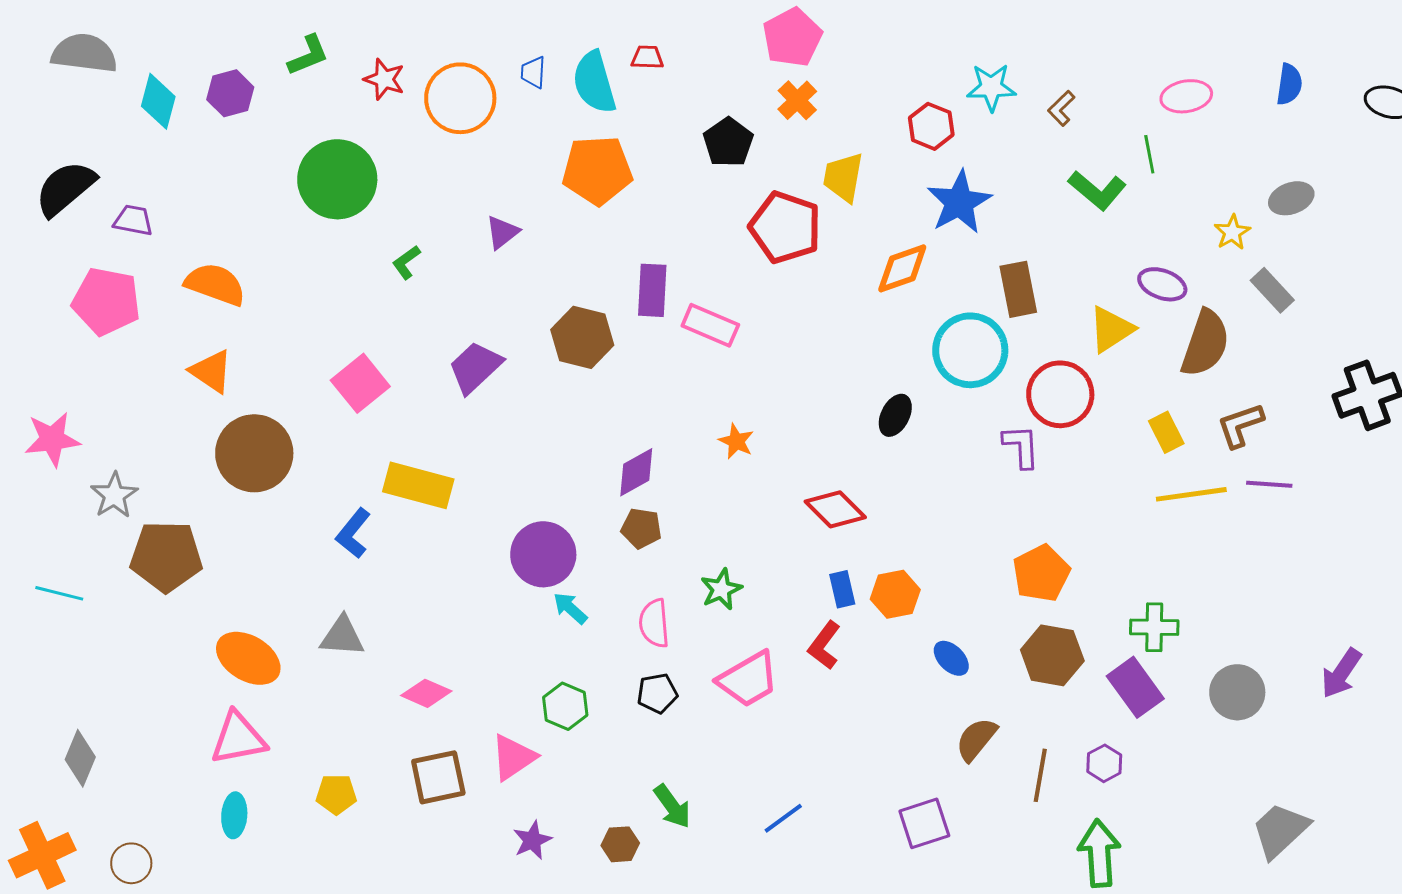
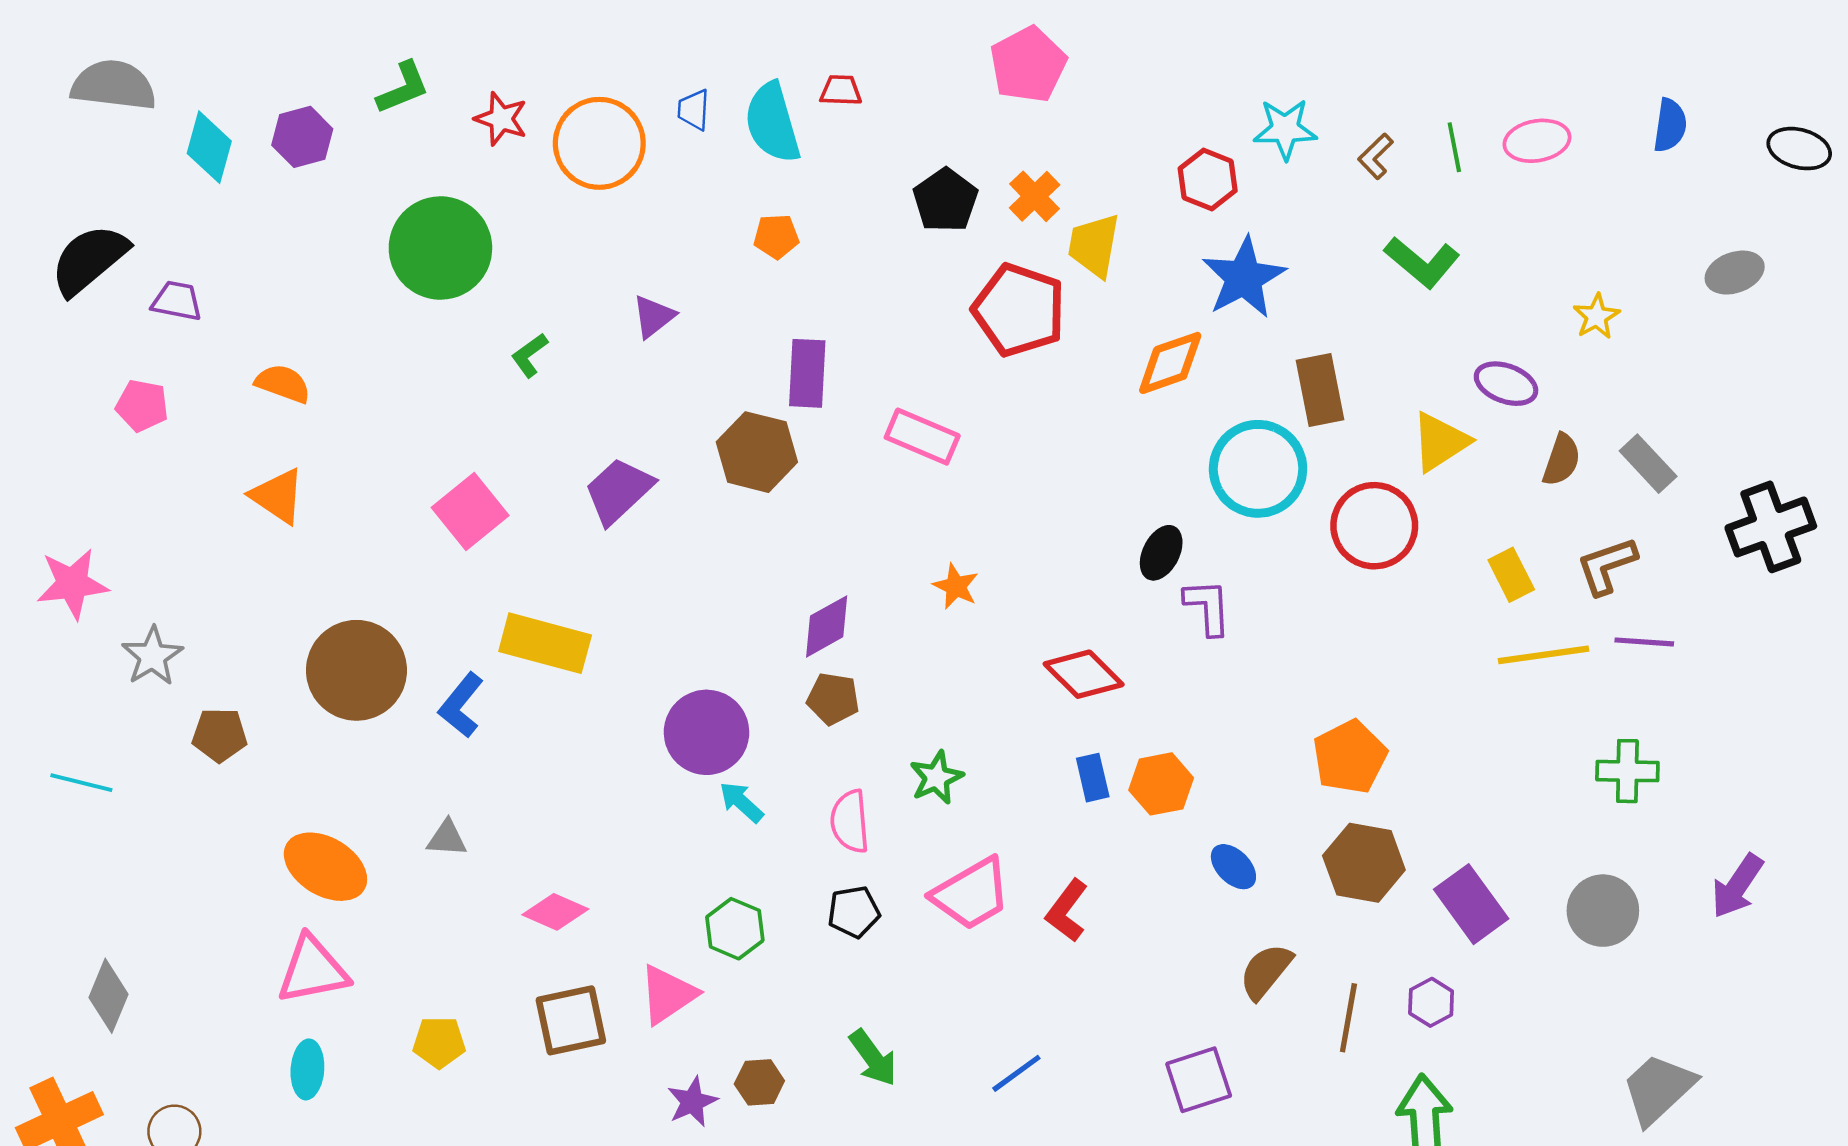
orange cross: (797, 100) -> (1035, 196), moved
green line: (1149, 154) -> (1454, 147), moved
orange pentagon: (597, 170) -> (776, 236), size x0.5
gray ellipse: (1291, 198) -> (1735, 273), moved
orange semicircle: (215, 284) -> (283, 384), size x0.7
purple rectangle: (652, 290) -> (807, 373), moved
gray rectangle: (1272, 290) -> (1648, 464), moved
pink pentagon: (106, 301) -> (142, 406), size x0.6
brown semicircle: (1205, 343) -> (1562, 460), size x0.6
purple L-shape: (1021, 446) -> (1208, 607), moved
brown circle: (254, 453) -> (356, 670), moved
brown pentagon: (166, 556) -> (220, 735), size x0.6
green cross: (1154, 627) -> (1627, 771), moved
gray triangle: (342, 636) -> (447, 838), size x0.7
red L-shape: (824, 645) -> (1067, 911), moved
brown hexagon: (620, 844) -> (759, 1082), moved

